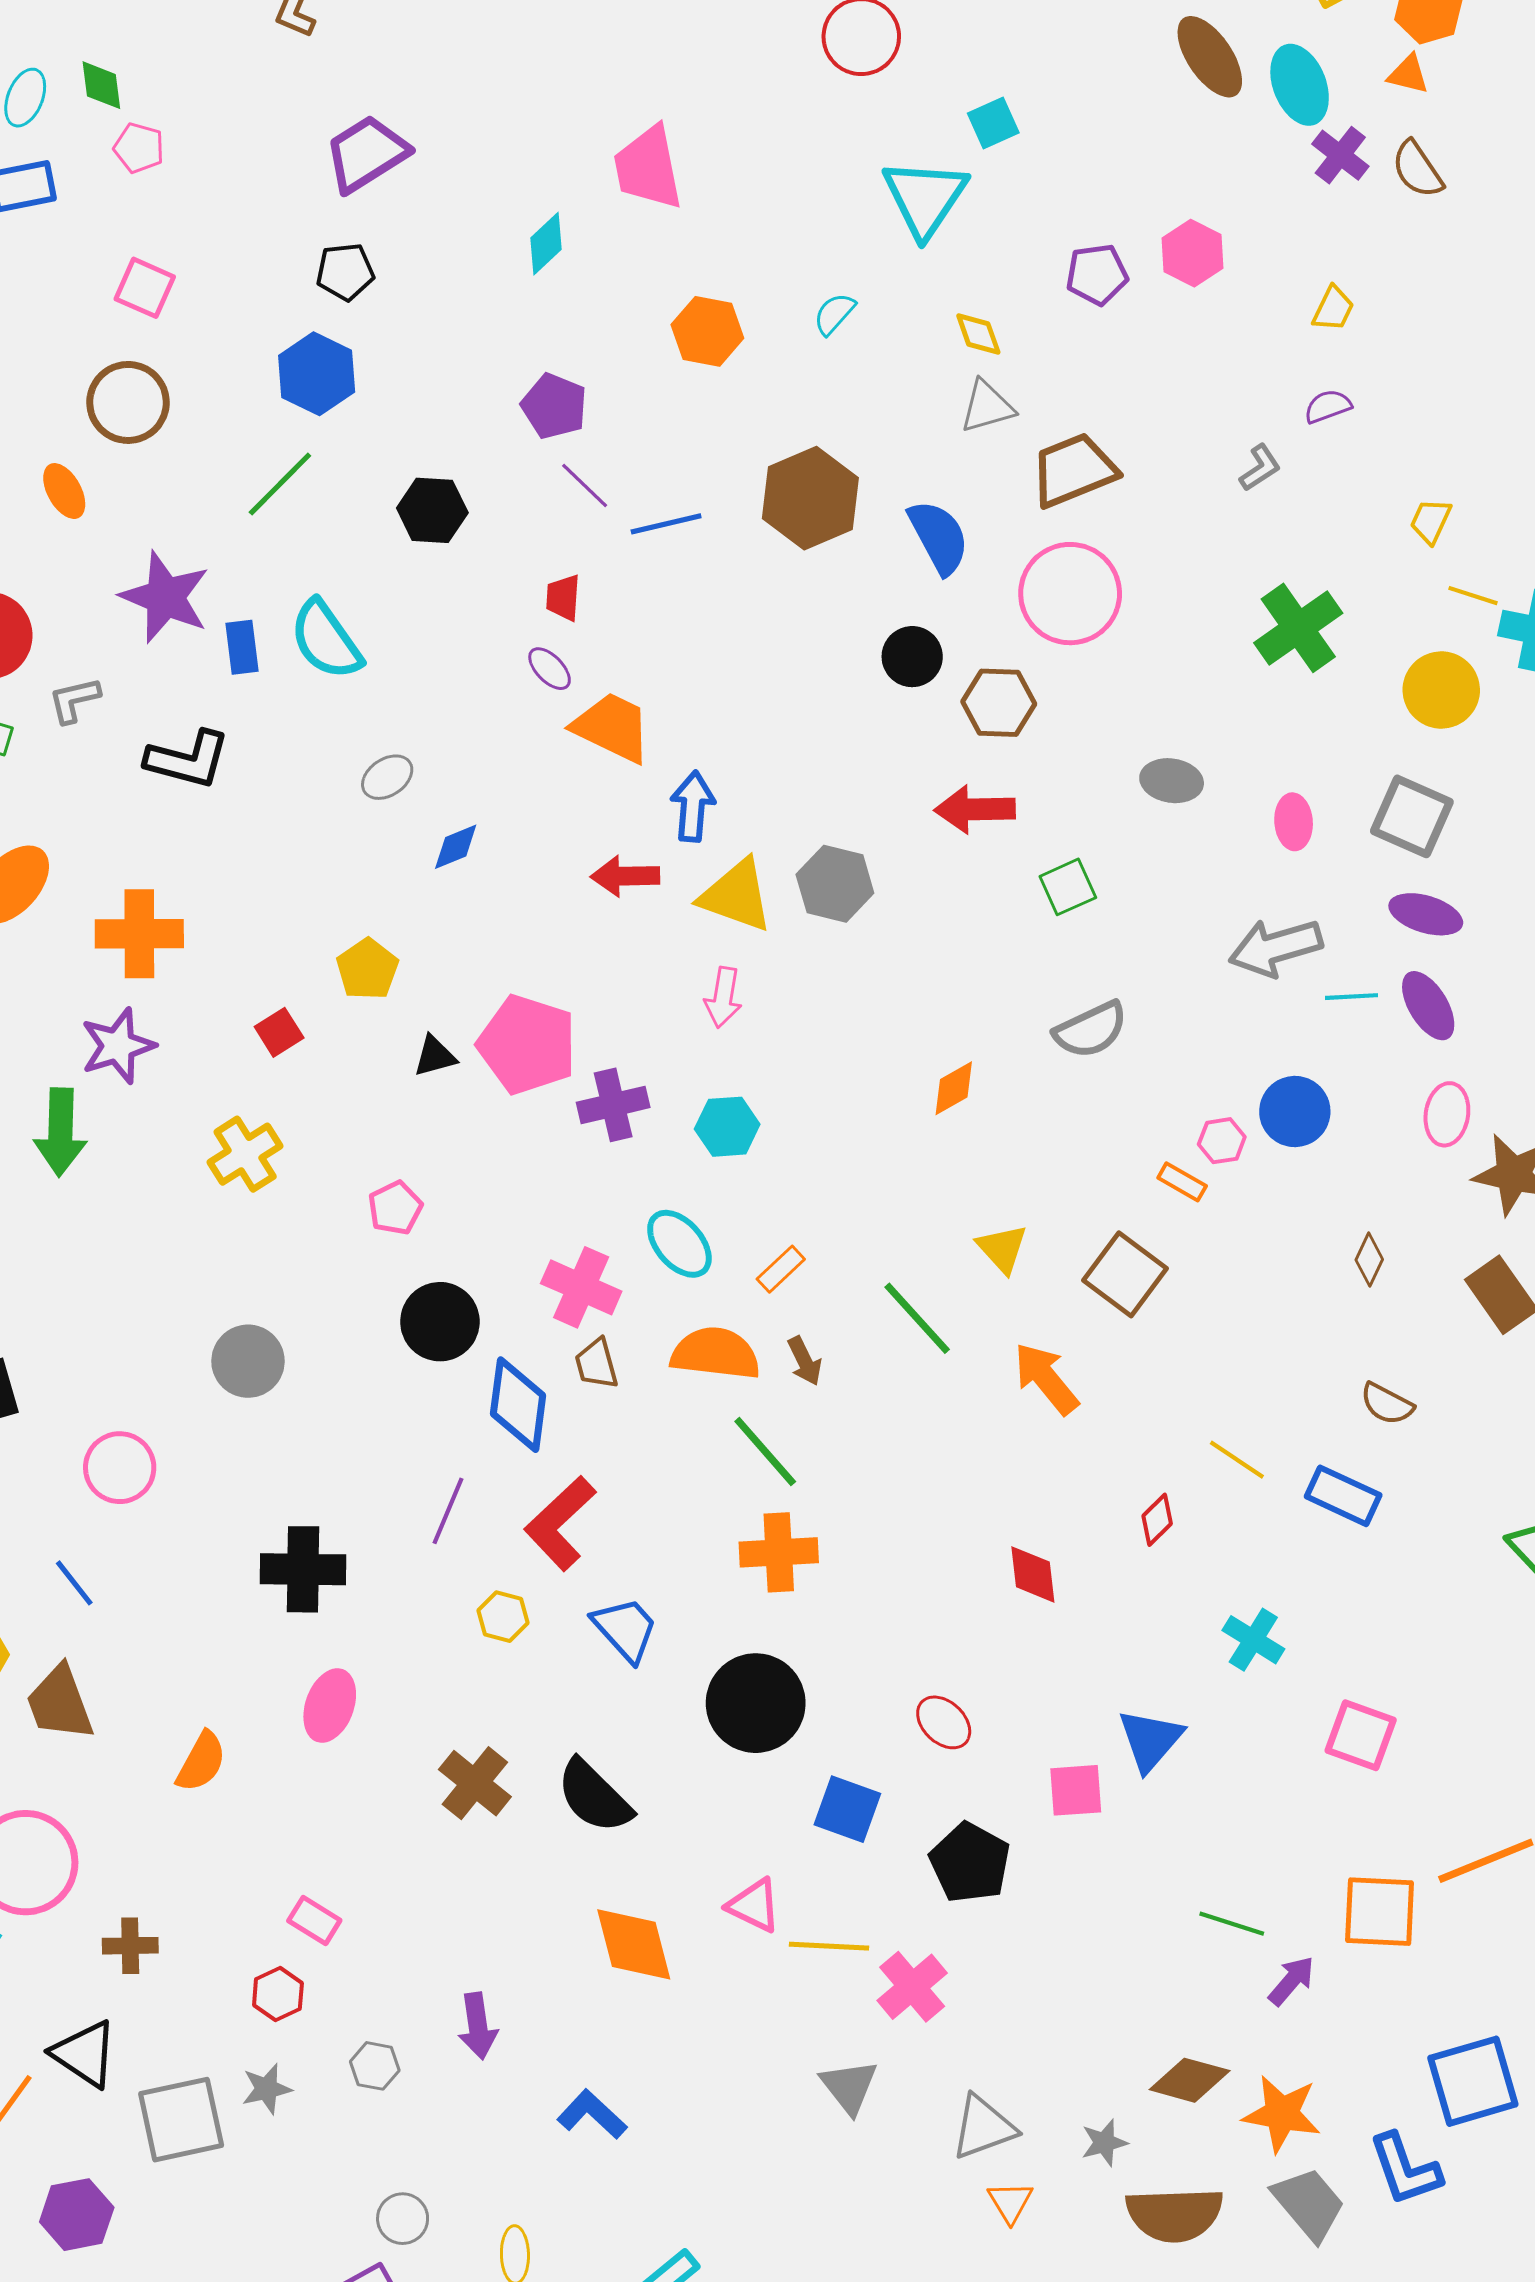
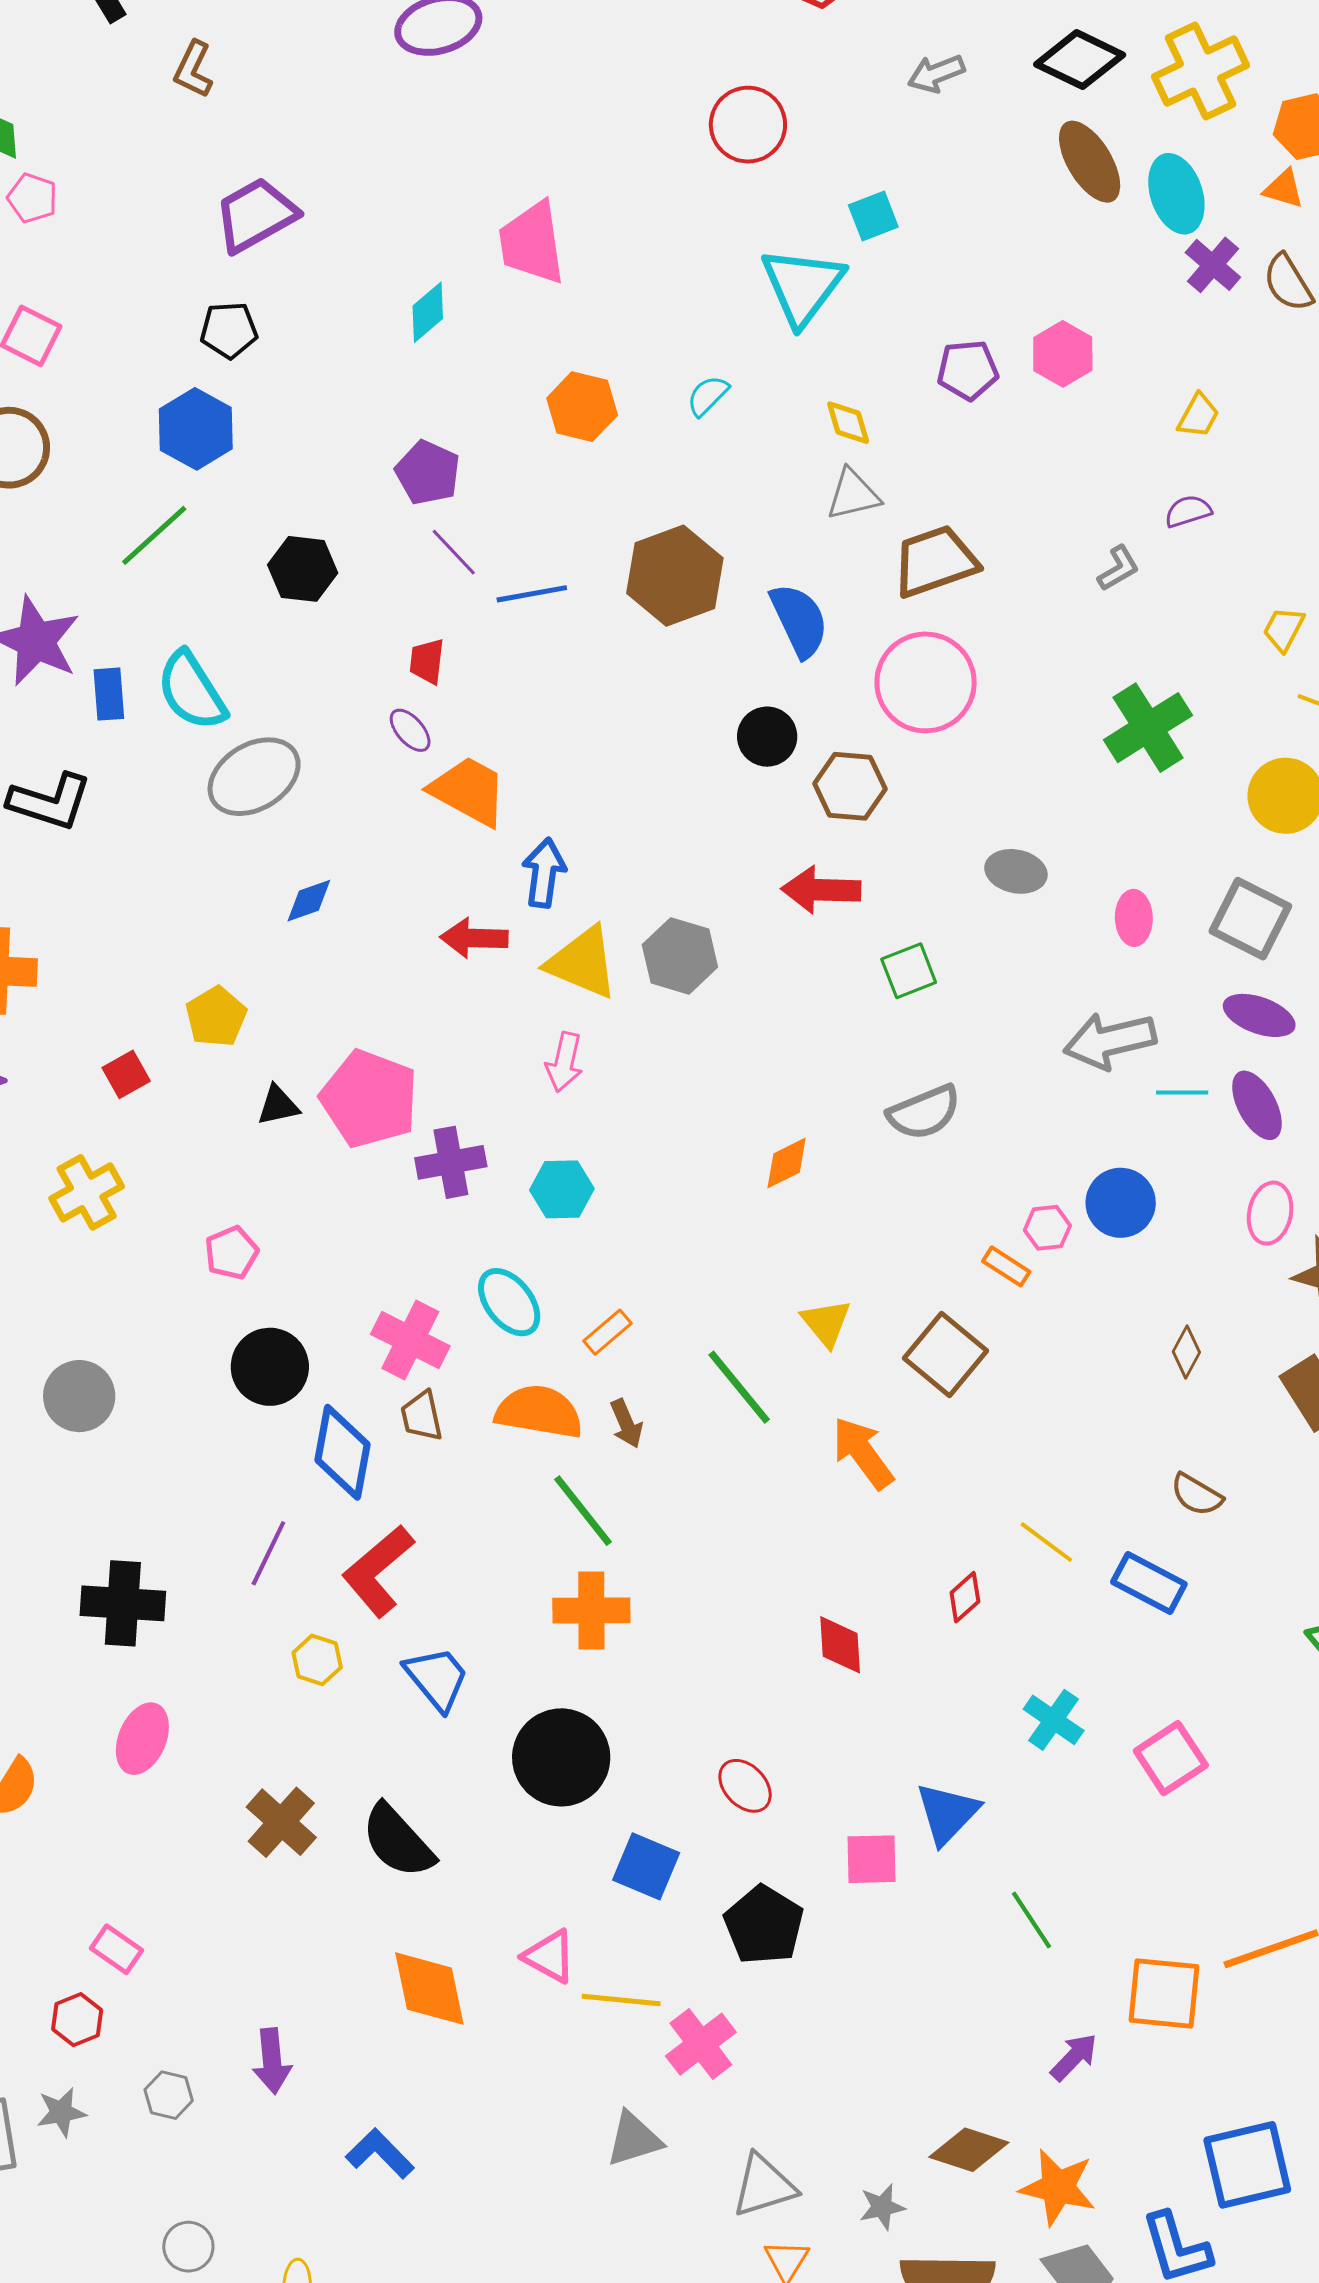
gray ellipse: (387, 777) -> (254, 777), moved, size x1.8
pink square: (1361, 1735) -> (1171, 1758), moved, turned 34
green line: (1232, 1924) -> (1032, 1920), moved, turned 36
gray triangle: (849, 2087) -> (634, 2139), turned 48

